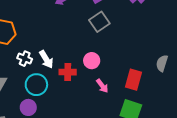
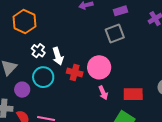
pink circle: (92, 61) -> (99, 67), size x1.5
red rectangle: (133, 80) -> (133, 94), turned 60
purple circle: (28, 107) -> (22, 90), moved

